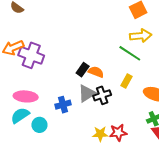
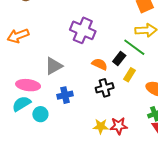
purple cross: (31, 55) -> (83, 30), moved
black rectangle: (83, 70) -> (119, 59), moved
gray triangle: (87, 93) -> (54, 66), moved

